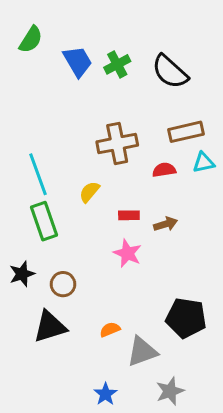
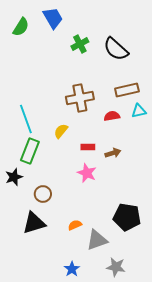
blue trapezoid: (78, 61) -> (53, 18), moved
green rectangle: (44, 221) -> (30, 151), turned 40
black star: (22, 274) -> (14, 177), moved
gray star: (170, 391) -> (116, 267), turned 30

